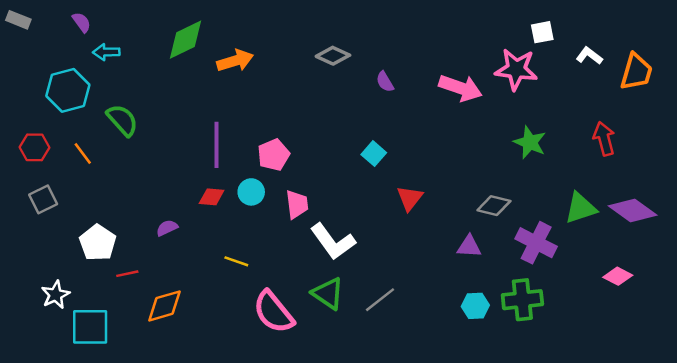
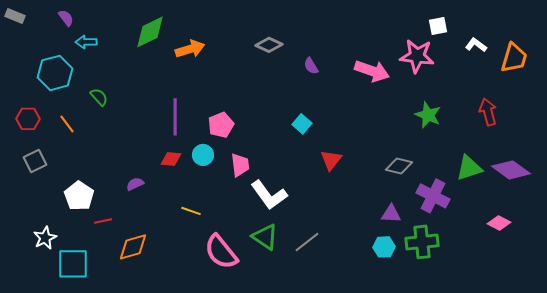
green semicircle: (122, 120) -> (99, 97), size x0.7
purple triangle: (469, 246) -> (391, 214), moved

